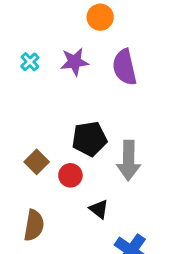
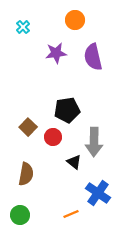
cyan cross: (30, 62) -> (23, 27), moved
gray arrow: (129, 160) -> (94, 142), moved

